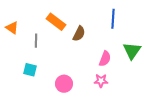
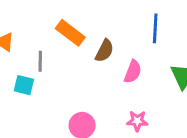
pink semicircle: (105, 59) -> (133, 72), moved
cyan square: (30, 70) -> (24, 85), moved

